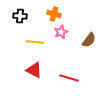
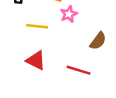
brown semicircle: (89, 40) -> (98, 41), moved

